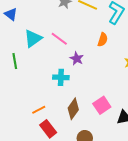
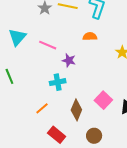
cyan triangle: (33, 38) -> (17, 37), moved
orange semicircle: (103, 40) -> (90, 36), turned -96
orange line: (39, 110) -> (42, 108), moved

